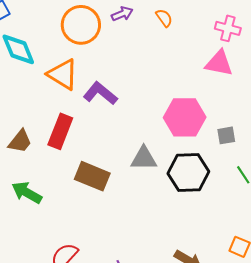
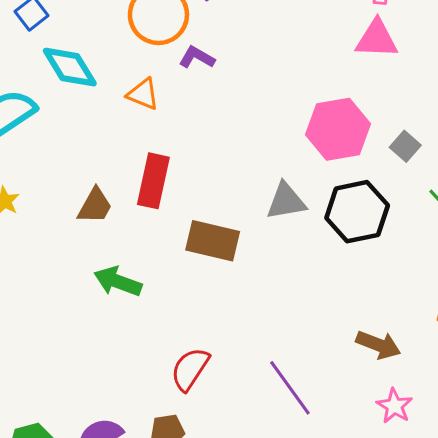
orange triangle: (63, 74) -> (143, 94), size x0.7
purple L-shape: (100, 93) -> (197, 57), moved, size x0.7
gray square: (226, 135) -> (405, 146), turned -30

